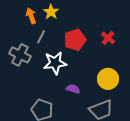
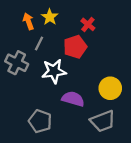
red cross: (108, 38) -> (88, 24), moved
purple semicircle: (73, 89) -> (73, 99), size x1.5

